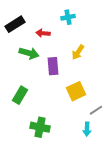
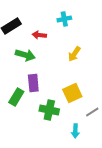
purple rectangle: (53, 66) -> (33, 83), moved
green cross: (40, 127) -> (49, 110), moved
cyan arrow: (87, 129) -> (75, 131), moved

